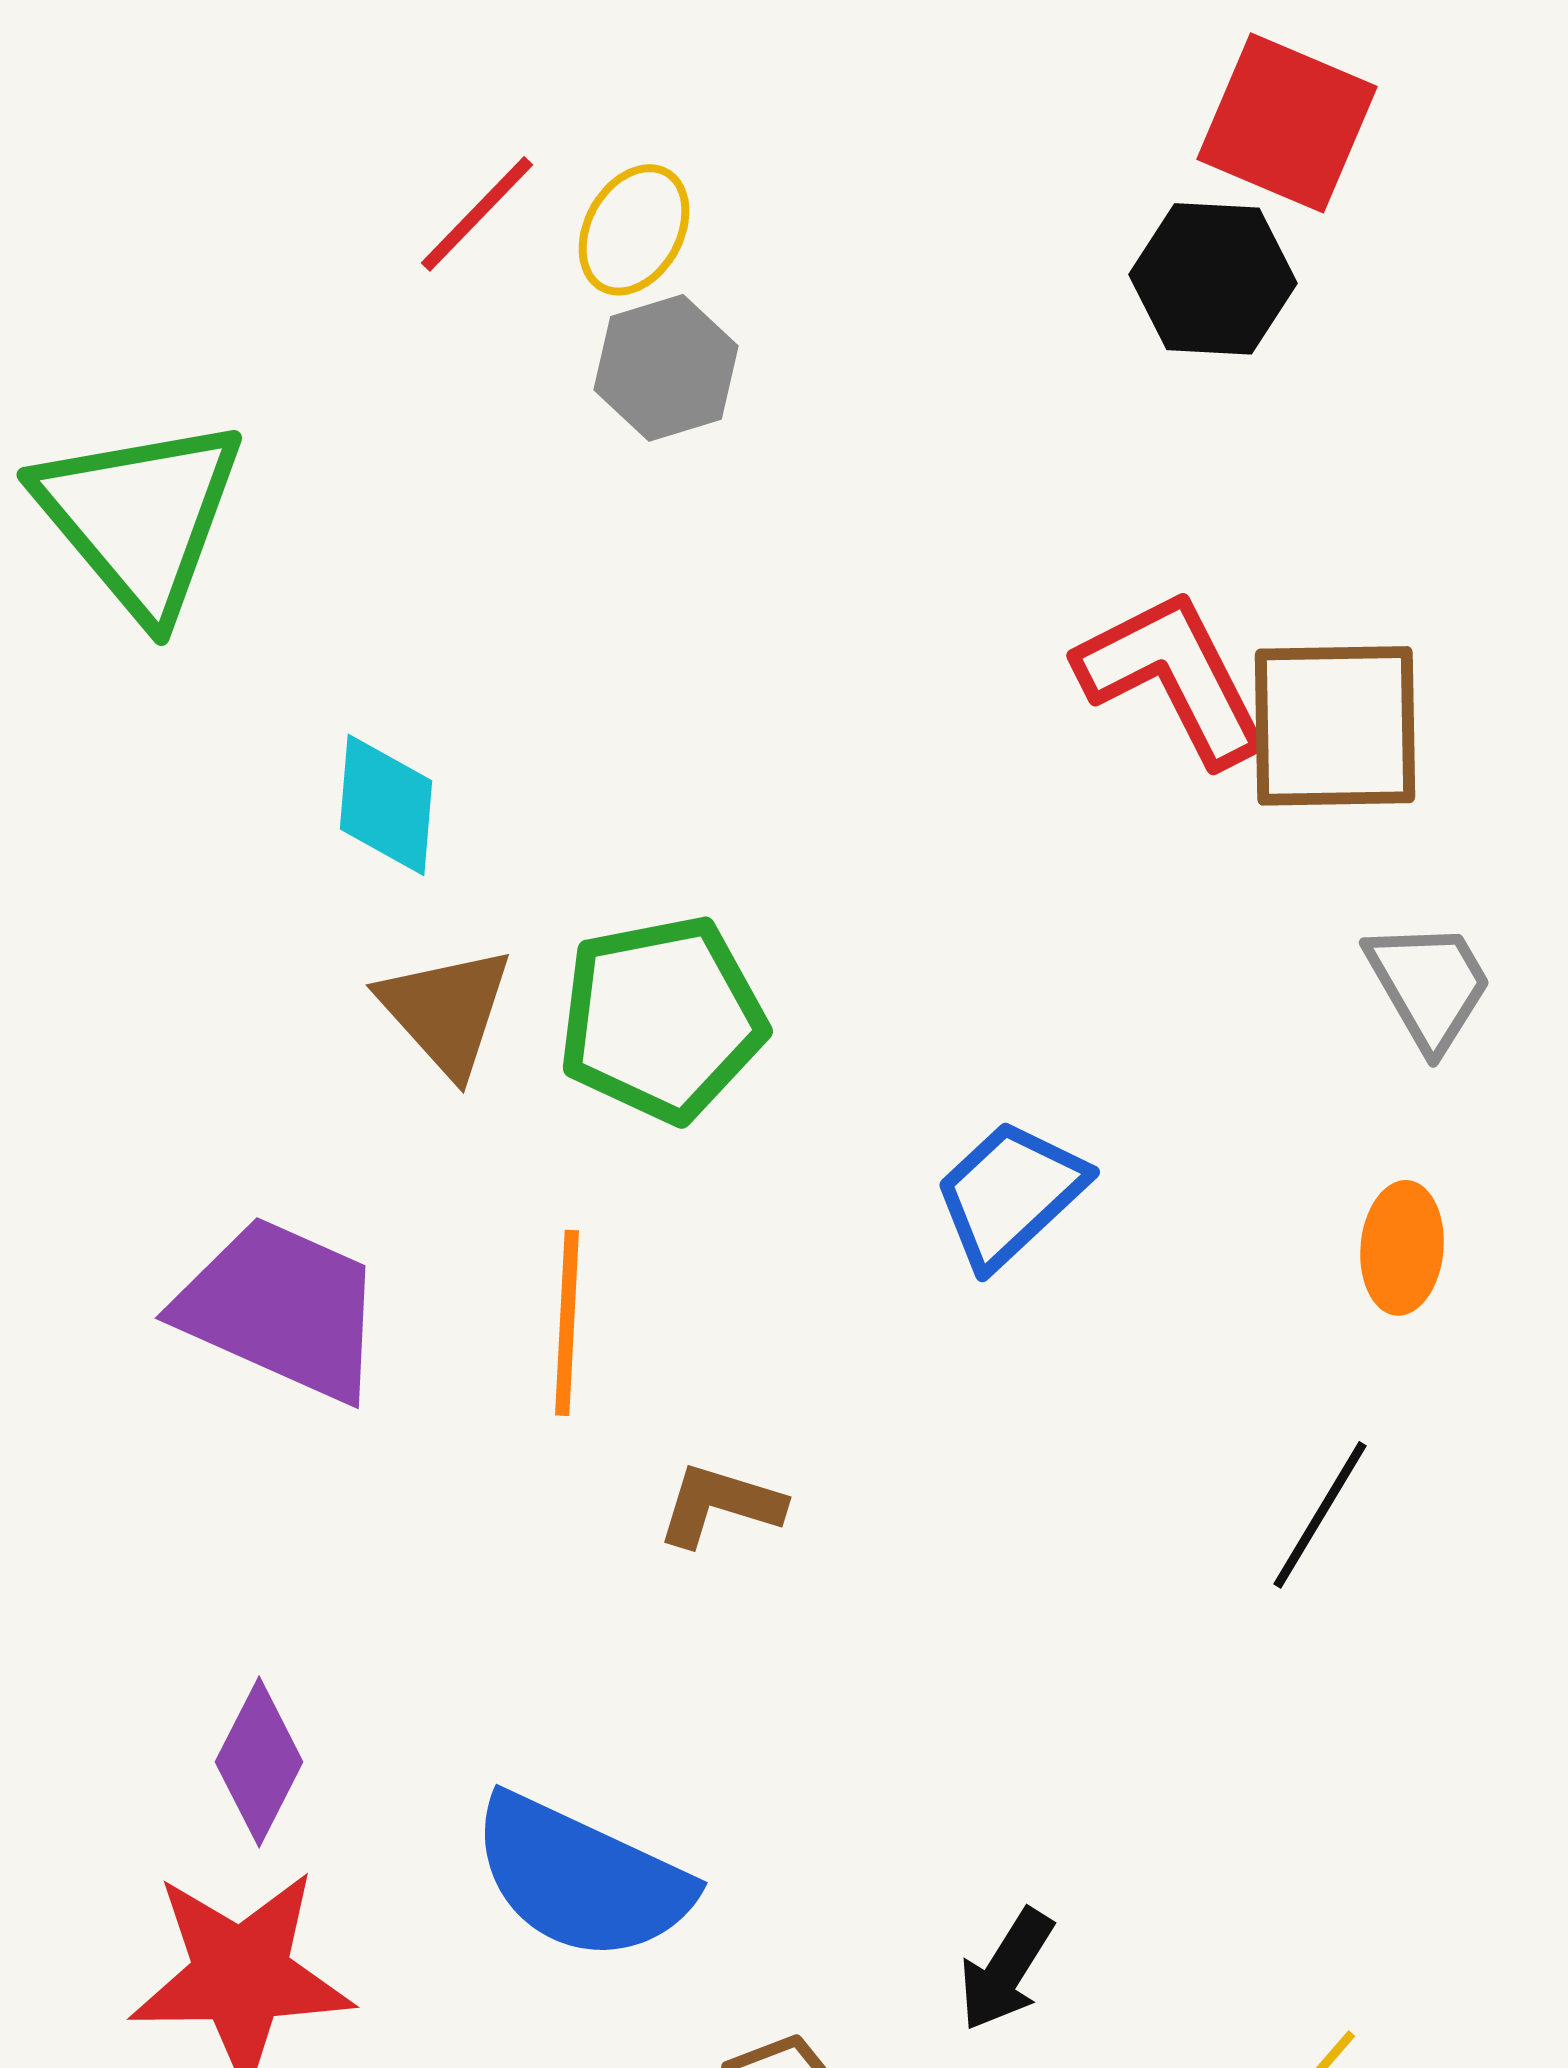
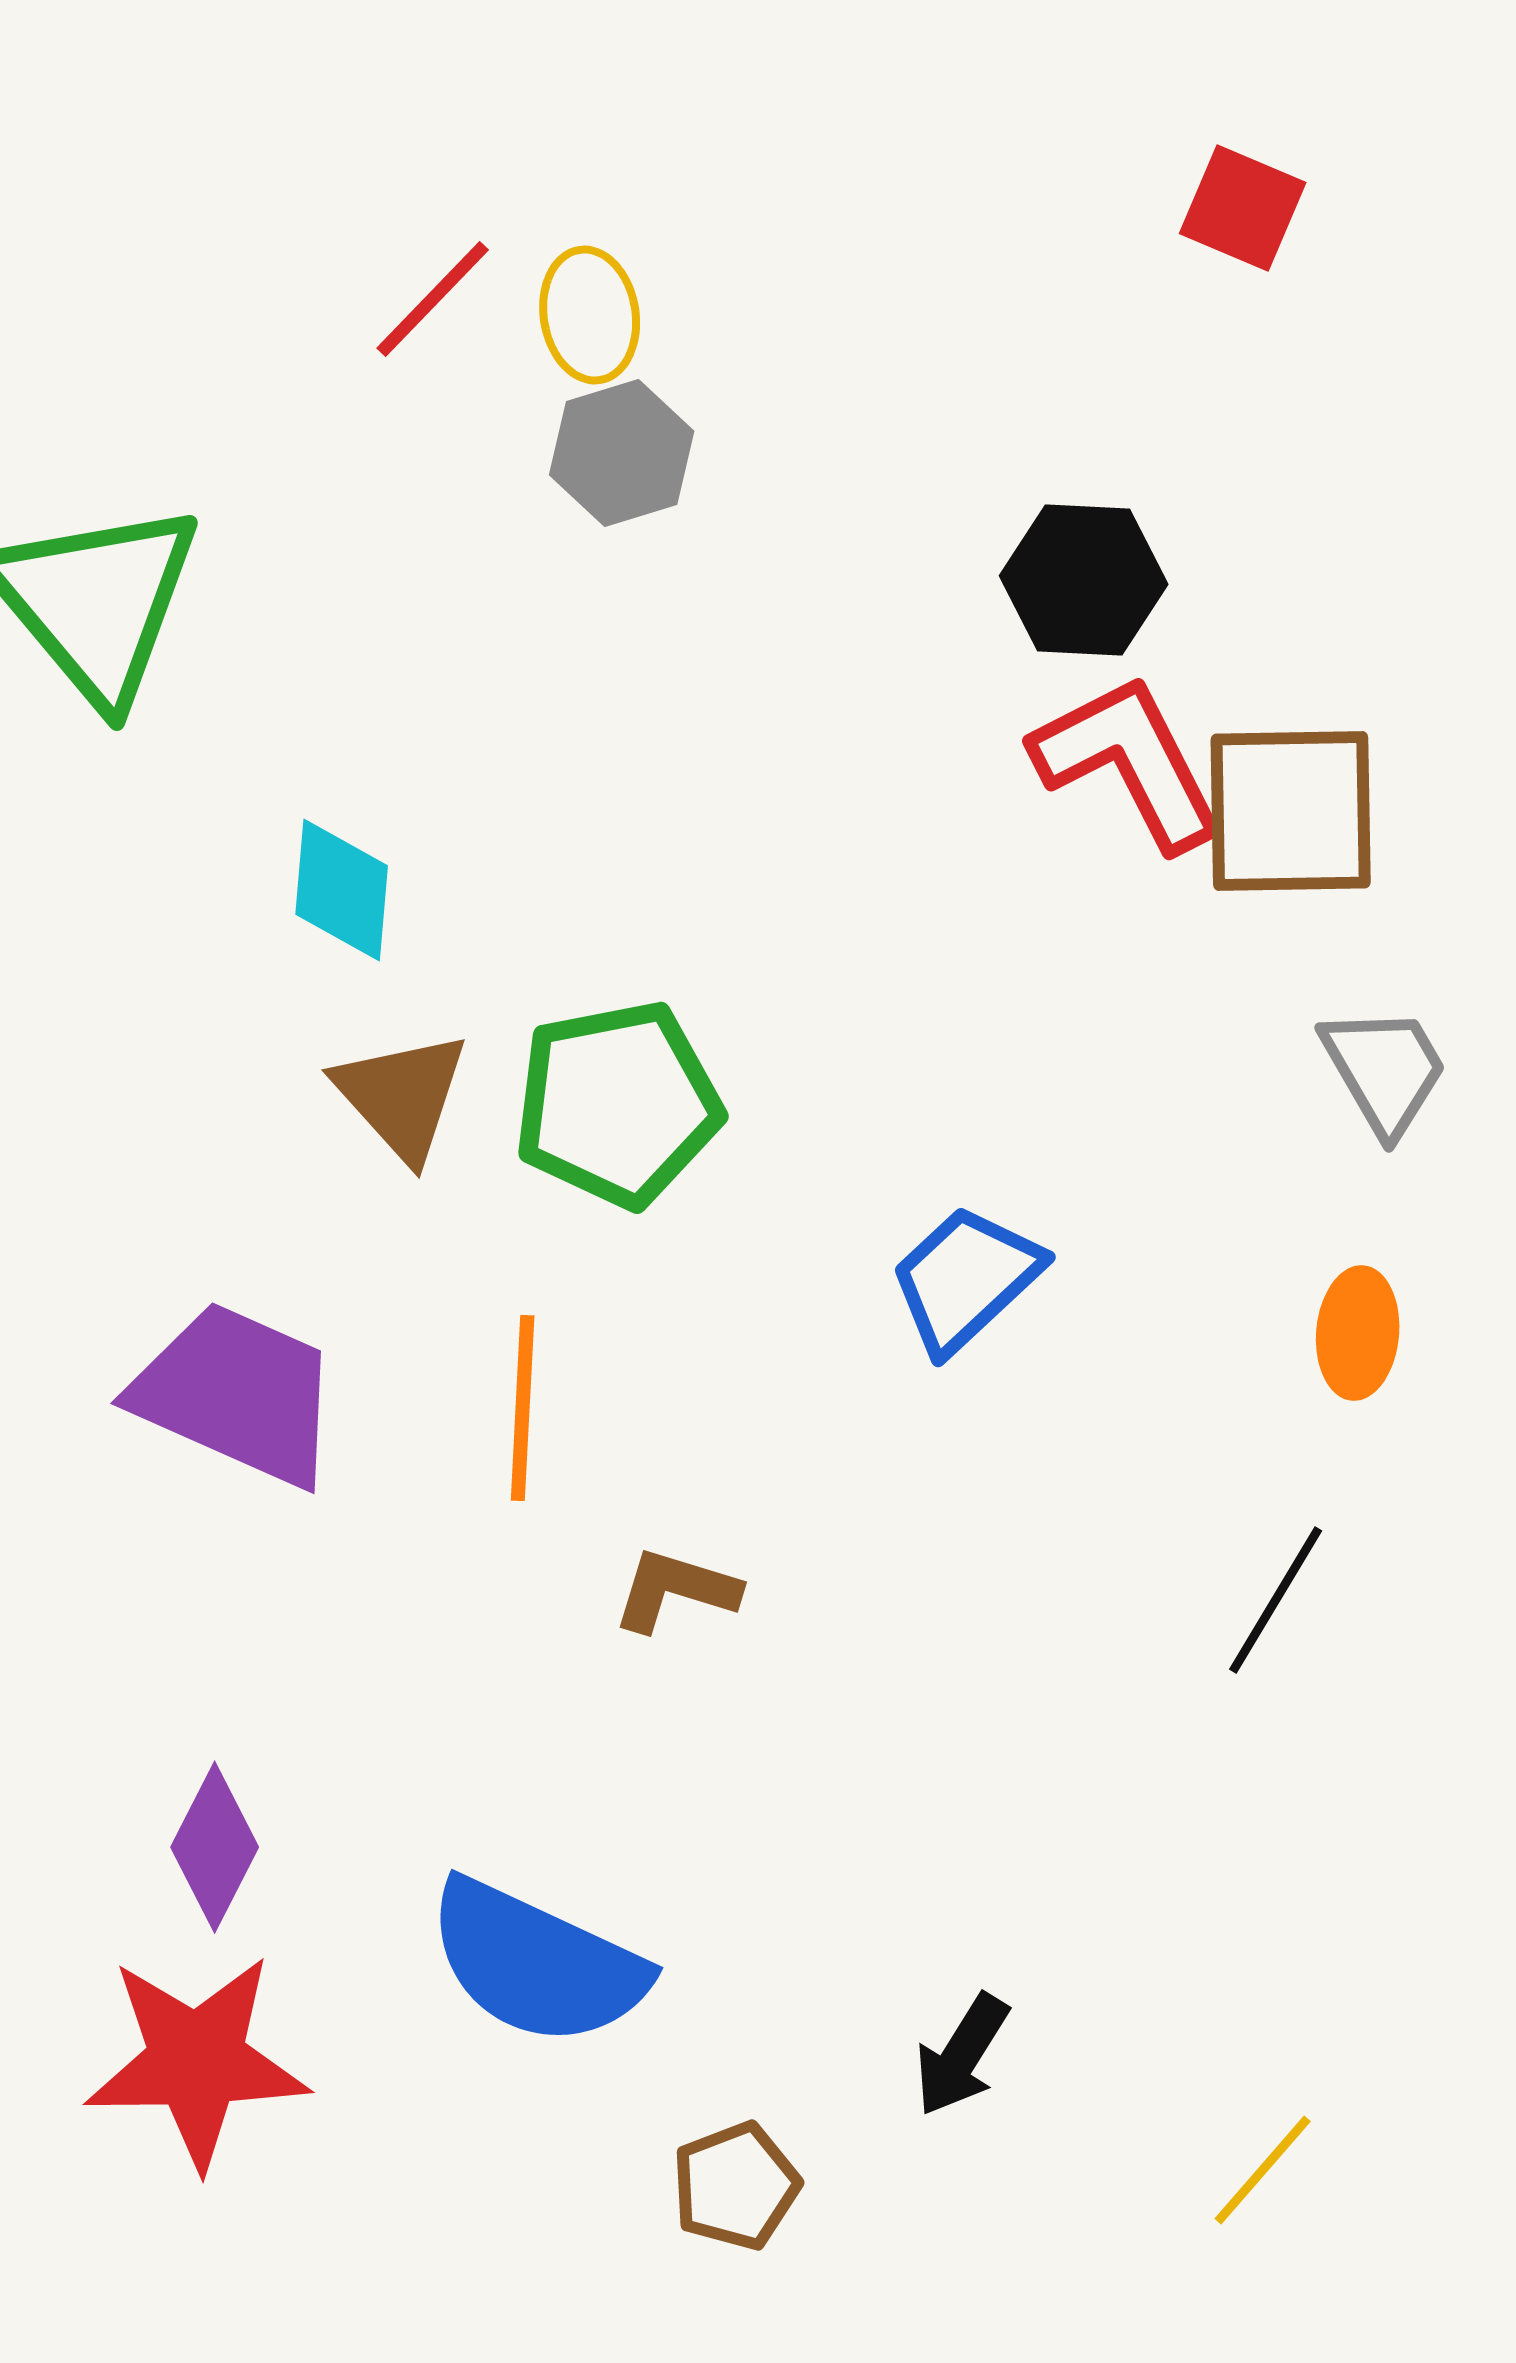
red square: (1287, 123) -> (1243, 208), size x0.7
yellow ellipse: (634, 230) -> (590, 315), turned -38
black hexagon: (1213, 279) -> (1084, 580), moved

